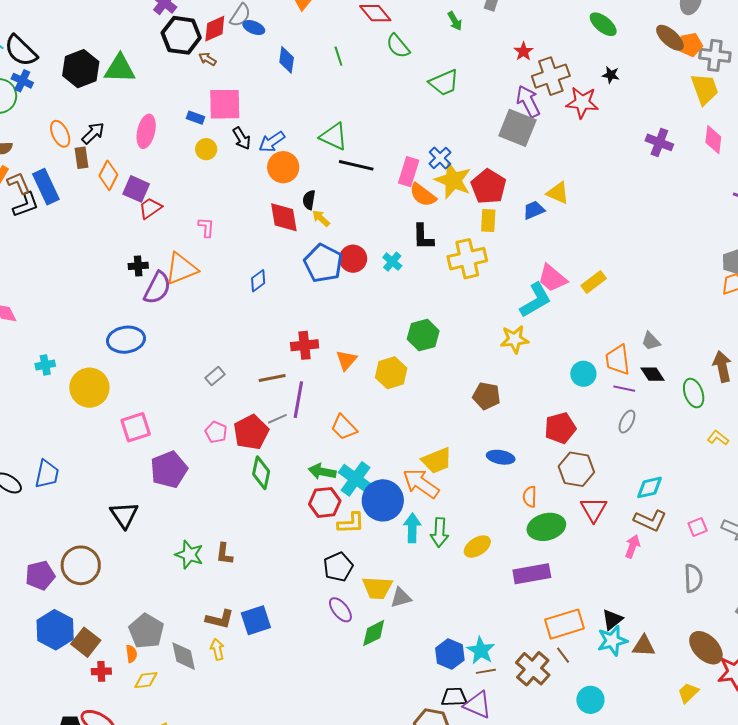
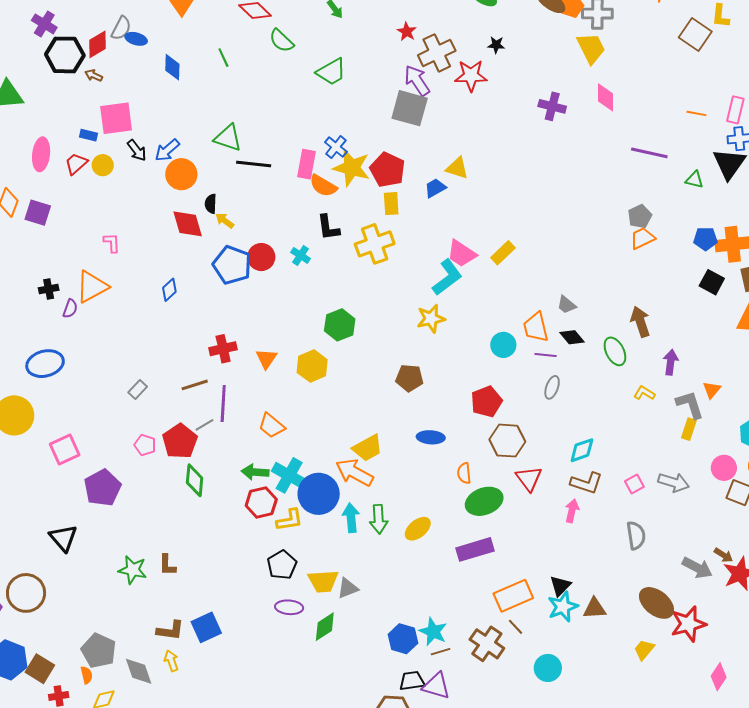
red trapezoid: (150, 208) -> (76, 164), moved
purple semicircle: (157, 288) -> (70, 309), size x0.6
purple ellipse: (340, 610) -> (289, 607), turned -40

